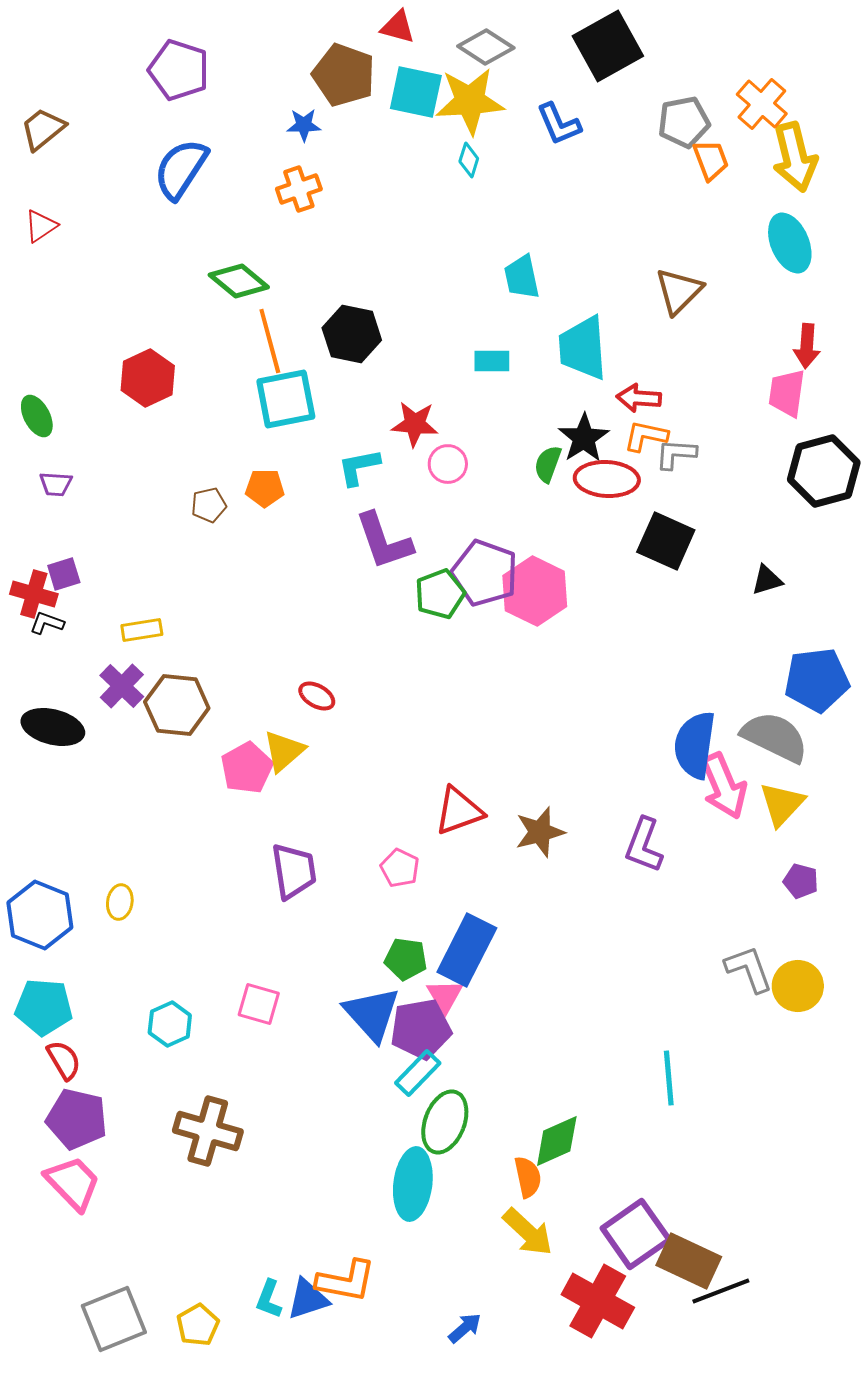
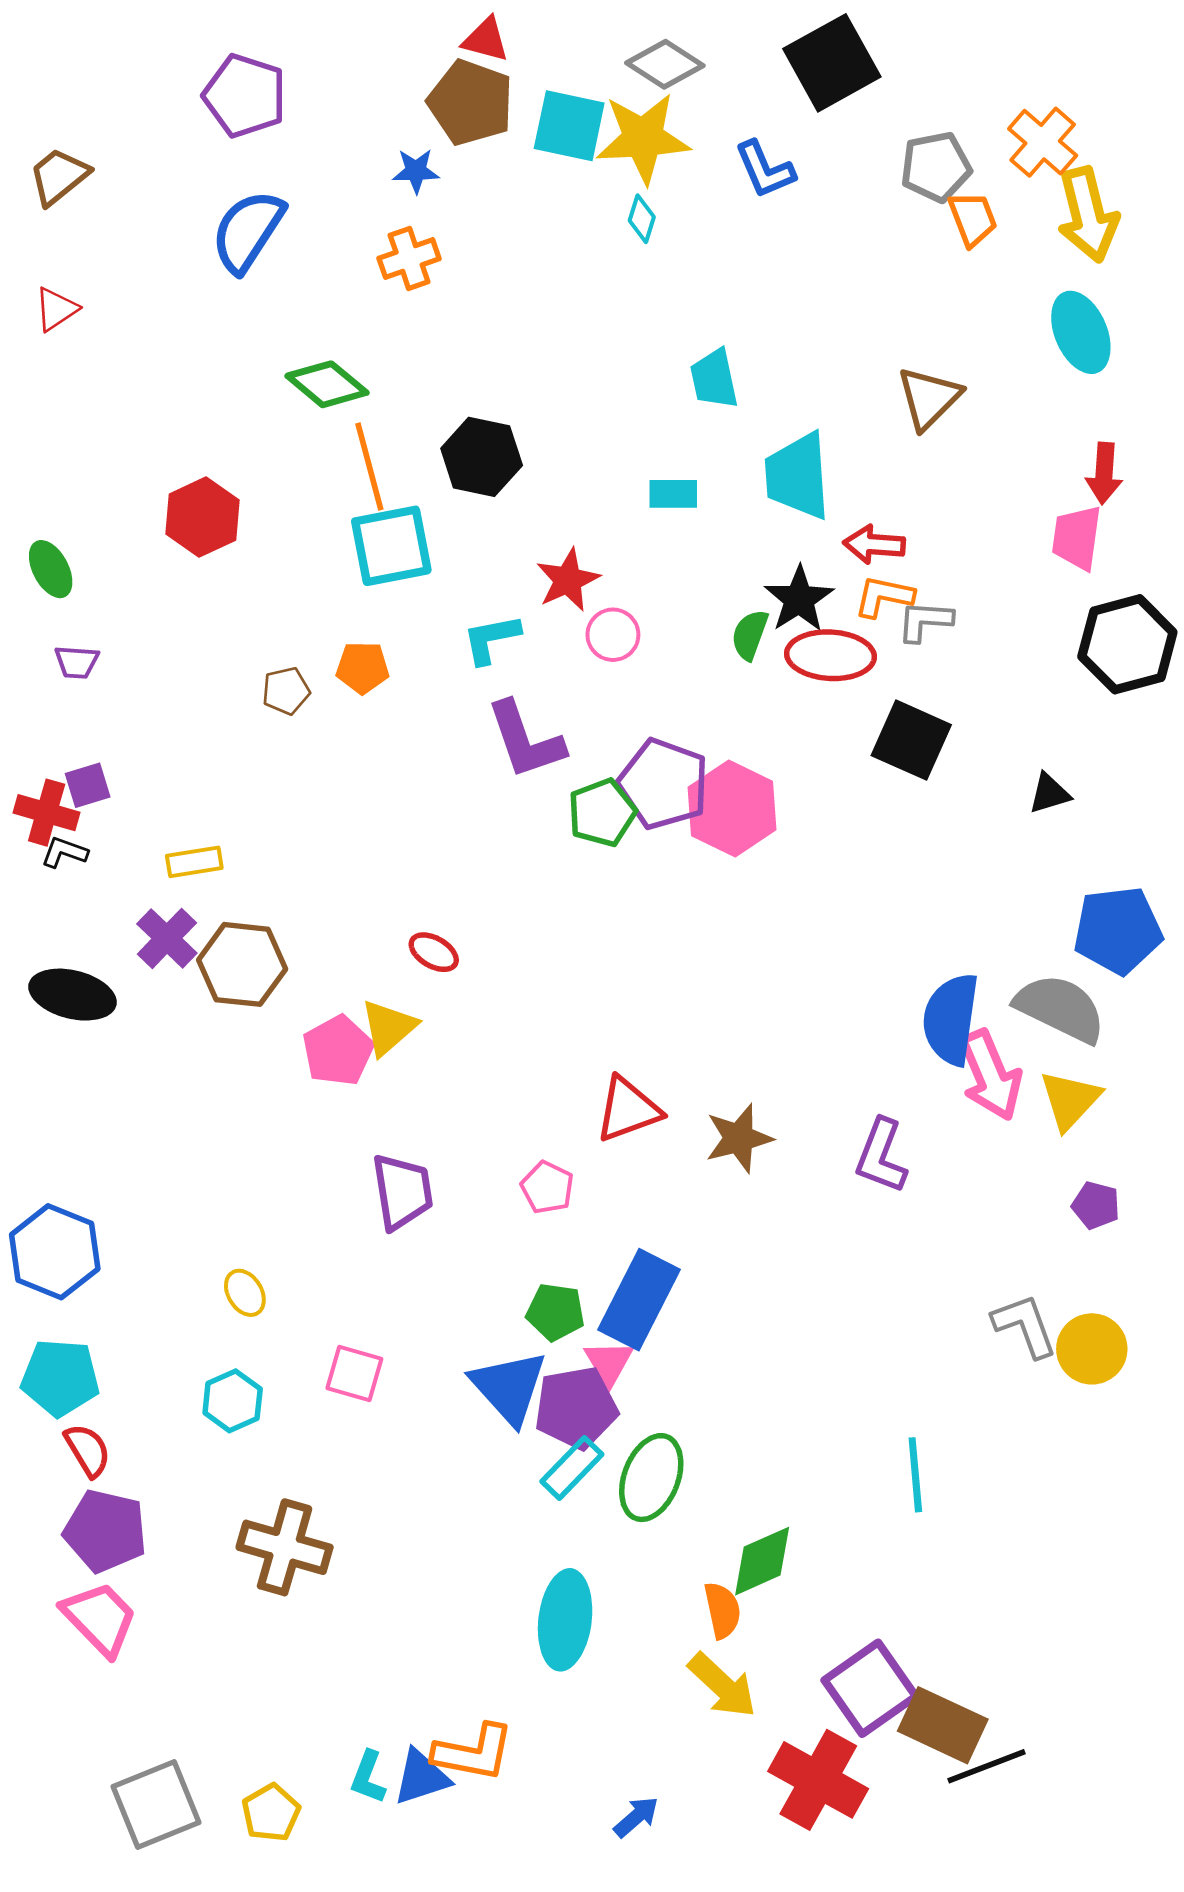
red triangle: (398, 27) -> (486, 40), moved
red star: (415, 424) -> (568, 580), turned -30
yellow ellipse: (120, 902) -> (245, 1293), moved, turned -40
green ellipse: (445, 1122) -> (651, 1478), moved

